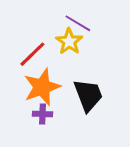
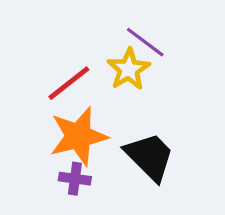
black trapezoid: (88, 95) -> (150, 157), turned -30

